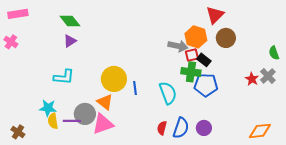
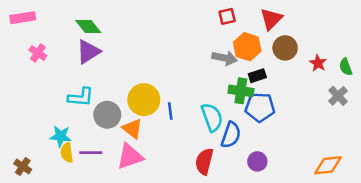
purple triangle: (70, 41) -> (88, 52), size x1.5
pink cross: (11, 42) -> (38, 53), moved
red square: (192, 55) -> (227, 16), moved
black rectangle: (204, 60) -> (257, 76), turned -56
red star: (252, 79) -> (318, 63), moved
gray circle: (85, 114) -> (107, 115), moved
red semicircle: (162, 128) -> (204, 161), size x1.5
blue semicircle: (181, 128) -> (231, 135), moved

